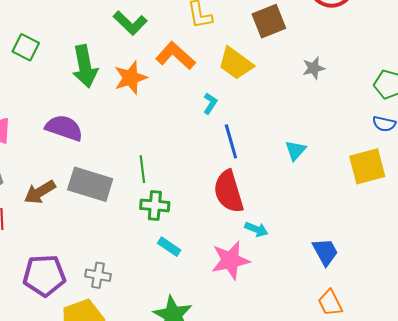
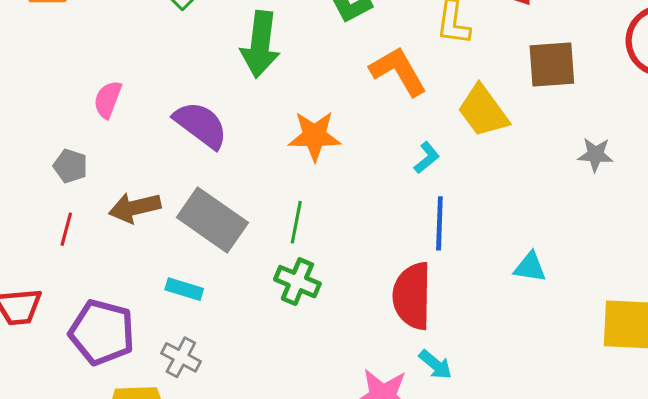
orange star: (131, 78) -> (315, 136), moved
cyan triangle: (295, 150) -> (530, 267), turned 40
cyan rectangle: (169, 247) -> (184, 289), moved, turned -35

